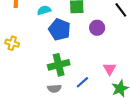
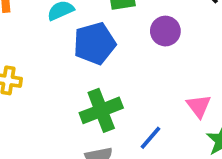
blue pentagon: (59, 30) -> (94, 43), turned -30

